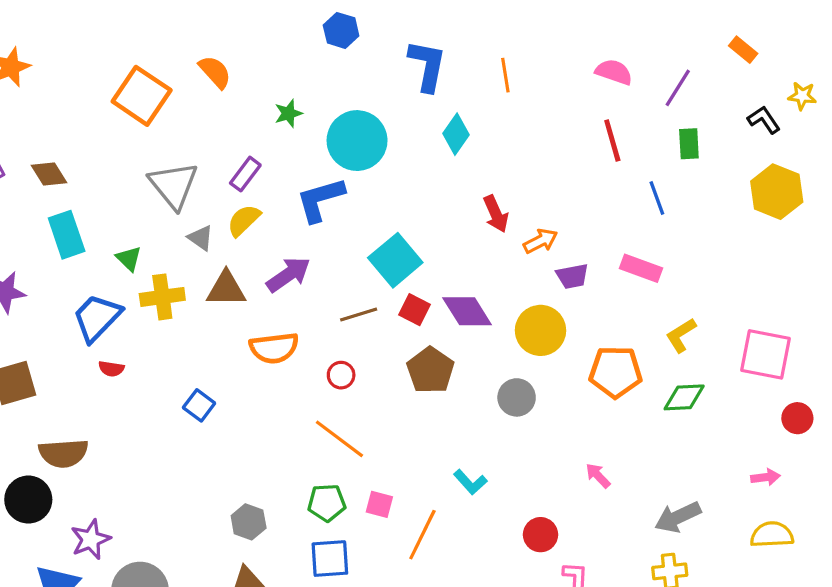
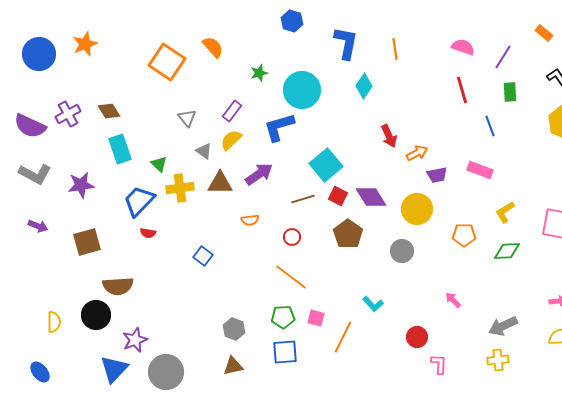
gray triangle: (174, 185) -> (187, 118), size x0.6
orange semicircle: (274, 348) -> (250, 220), size x0.6
orange pentagon: (615, 372) -> (464, 235), size x0.7

